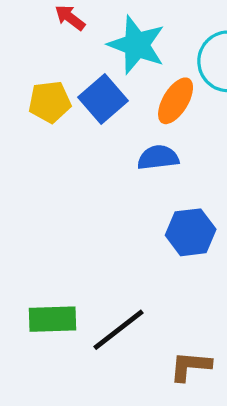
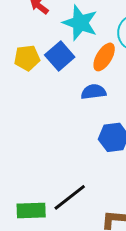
green rectangle: (53, 319) -> (31, 210), moved

